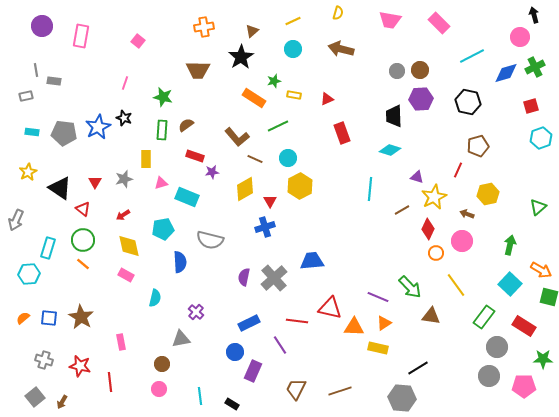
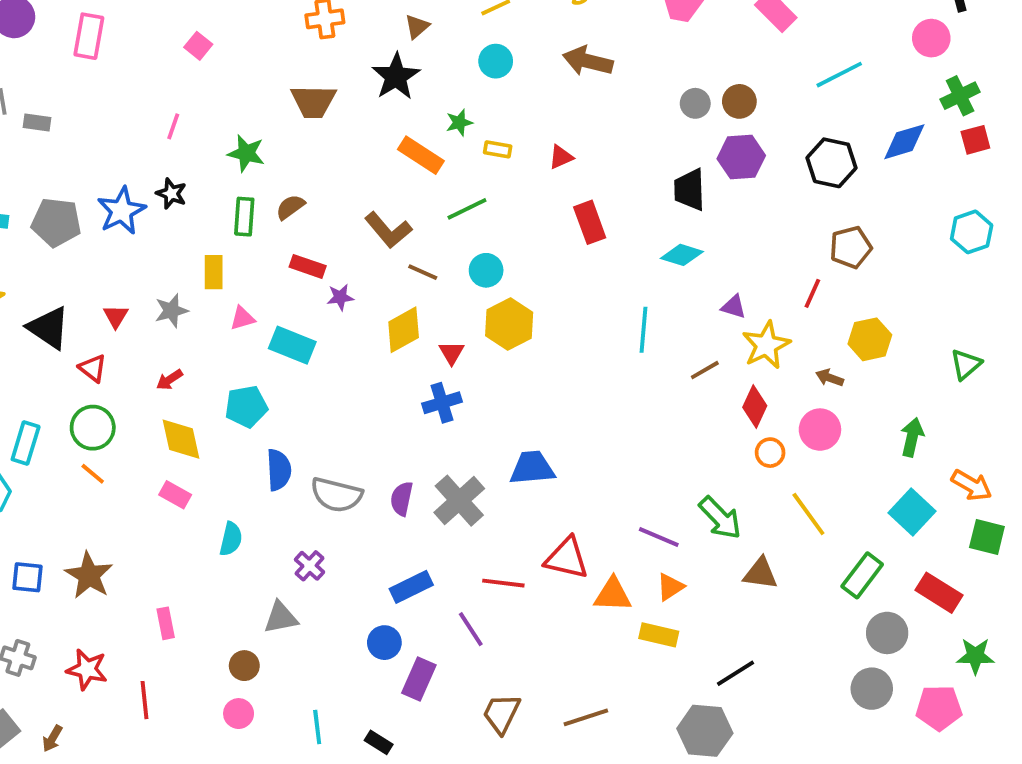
blue diamond: (506, 73) -> (904, 142), moved
red square: (531, 106) -> (975, 140), moved
gray semicircle: (210, 240) -> (336, 495), moved

